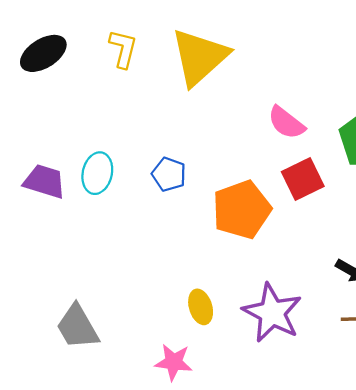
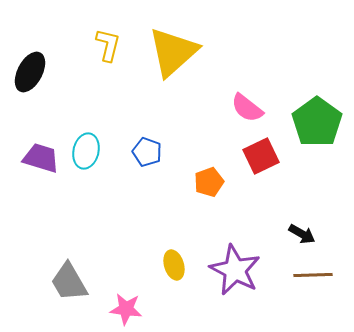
black ellipse: (43, 53) -> (30, 72), moved, turned -30
orange pentagon: (242, 210) -> (209, 182), size x0.6
pink star: (174, 362) -> (126, 309), moved

